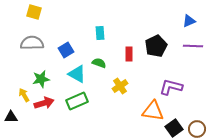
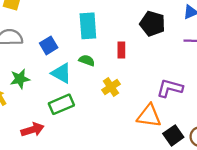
cyan rectangle: (100, 33) -> (88, 26), size x1.6
black pentagon: (156, 46) -> (152, 24), moved, turned -30
red arrow: (44, 103) -> (33, 130), moved

